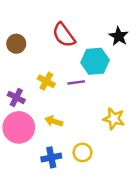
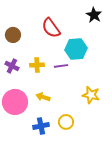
black star: (119, 36) -> (94, 15), moved
yellow cross: (46, 81) -> (37, 65), turned -32
purple cross: (16, 97) -> (12, 66), moved

